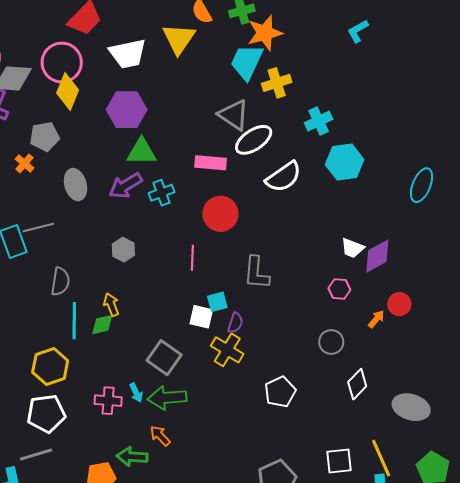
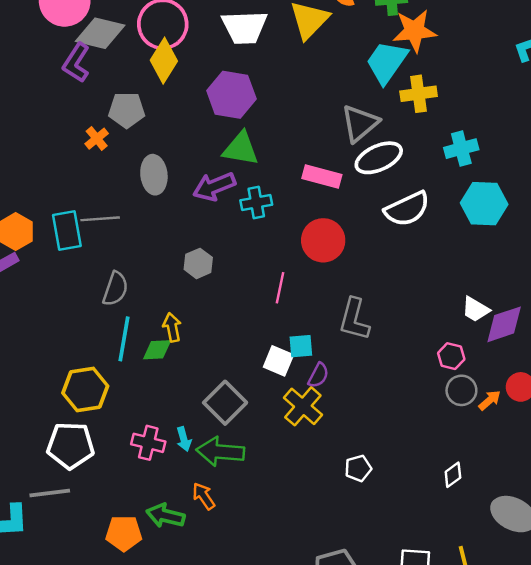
gray triangle: (234, 115) -> (360, 123), turned 36
gray circle: (331, 342) -> (461, 390), moved
white diamond: (357, 384) -> (453, 475), size x0.7
white pentagon: (280, 392) -> (358, 468), size x0.7

